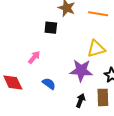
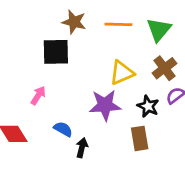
black square: (51, 28) -> (56, 52), size x1.5
black arrow: (81, 100) -> (82, 148), moved

